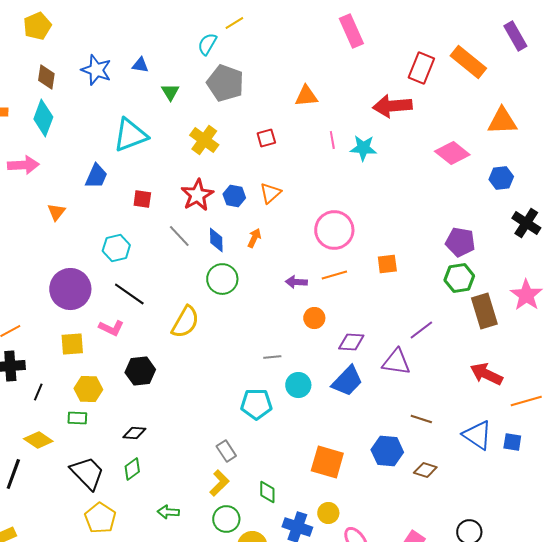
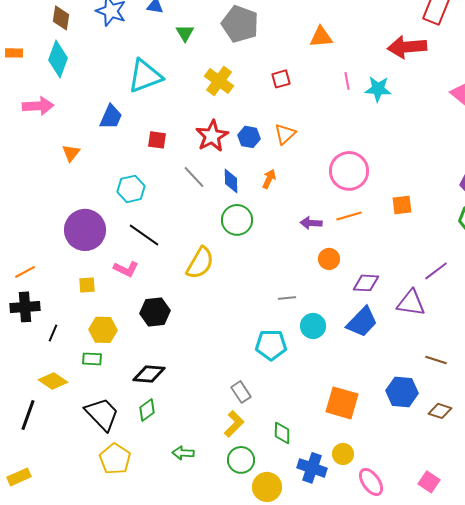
yellow square: (72, 344) -> (87, 285), size x0.7
black diamond: (134, 433) -> (149, 374), size x1.4

